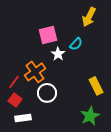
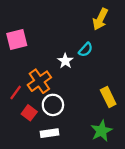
pink square: (48, 35) -> (17, 39), moved
red square: (15, 100) -> (29, 113), moved
white rectangle: (23, 118) -> (50, 133), moved

